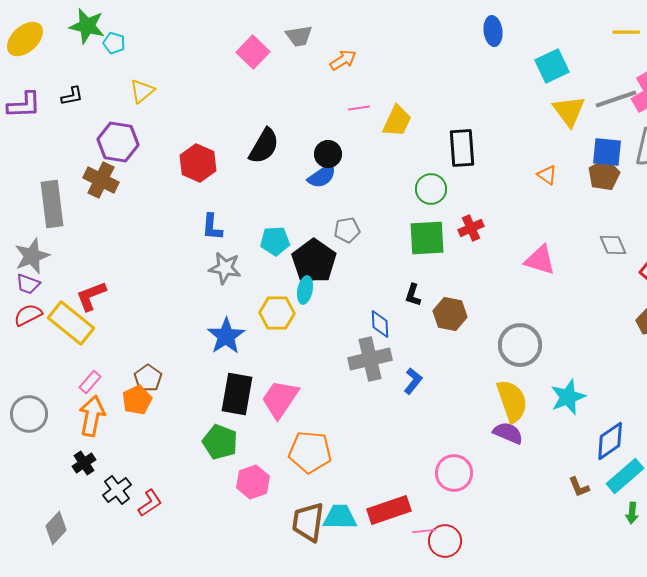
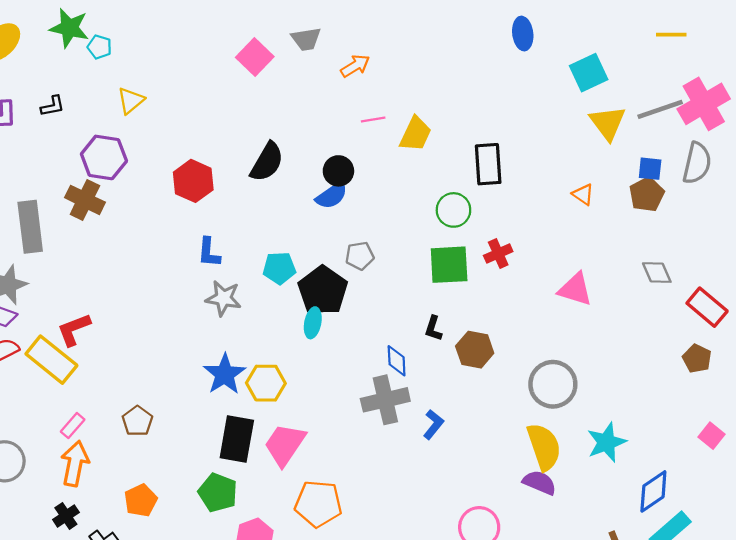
blue square: (607, 152) -> (650, 169), size x0.7
yellow hexagon: (277, 313) -> (266, 383), moved
orange pentagon: (137, 400) -> (141, 500), moved

